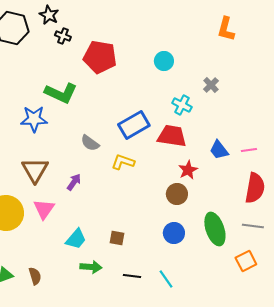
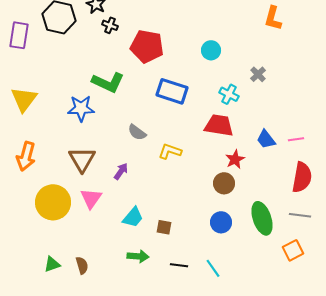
blue rectangle: (134, 125) -> (172, 91), moved, turned 48
cyan trapezoid: (76, 239) -> (133, 217), moved

